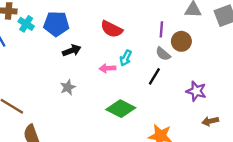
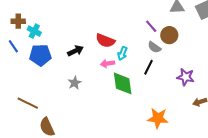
blue pentagon: (56, 24) -> (40, 55), moved
red semicircle: (112, 29) -> (105, 41), moved
purple line: (161, 29) -> (151, 26), turned -40
green diamond: (121, 109) -> (123, 83), moved, turned 60

